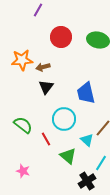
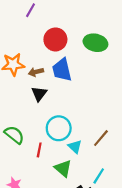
blue trapezoid: (86, 93) -> (62, 70), moved
red line: (46, 139) -> (39, 150), turned 40
cyan triangle: (87, 140) -> (75, 147), moved

